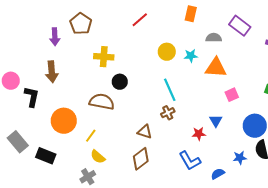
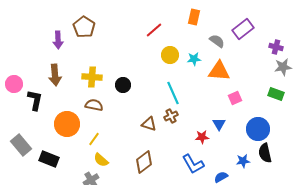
red line: (140, 20) -> (154, 30), moved
purple rectangle: (240, 26) -> (243, 29), turned -75
gray semicircle: (214, 38) -> (217, 41), turned 35
yellow cross: (104, 57) -> (92, 77), moved
brown semicircle: (102, 102) -> (94, 105), moved, size x0.7
brown triangle: (145, 132) -> (149, 124), moved

